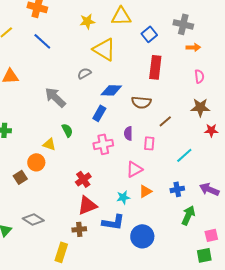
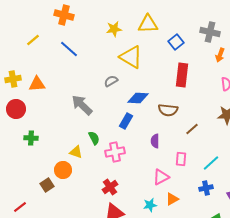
orange arrow: (193, 47) -> (220, 55), turned 112
pink rectangle: (149, 143) -> (181, 159), moved
pink cross: (103, 144) -> (115, 152), moved
blue cross: (177, 189) -> (206, 188), moved

